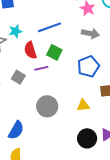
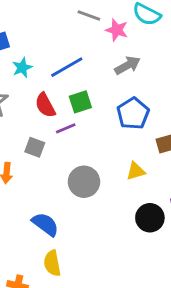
cyan star: (15, 31) -> (22, 68), moved
gray arrow: (90, 33) -> (127, 65), turned -30
green square: (54, 52) -> (80, 102), turned -35
blue semicircle: (16, 130) -> (45, 224), turned -72

